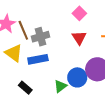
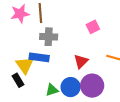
brown line: (23, 30) -> (40, 13), moved
red triangle: (79, 38) -> (81, 61), moved
yellow triangle: (14, 53) -> (25, 65), moved

